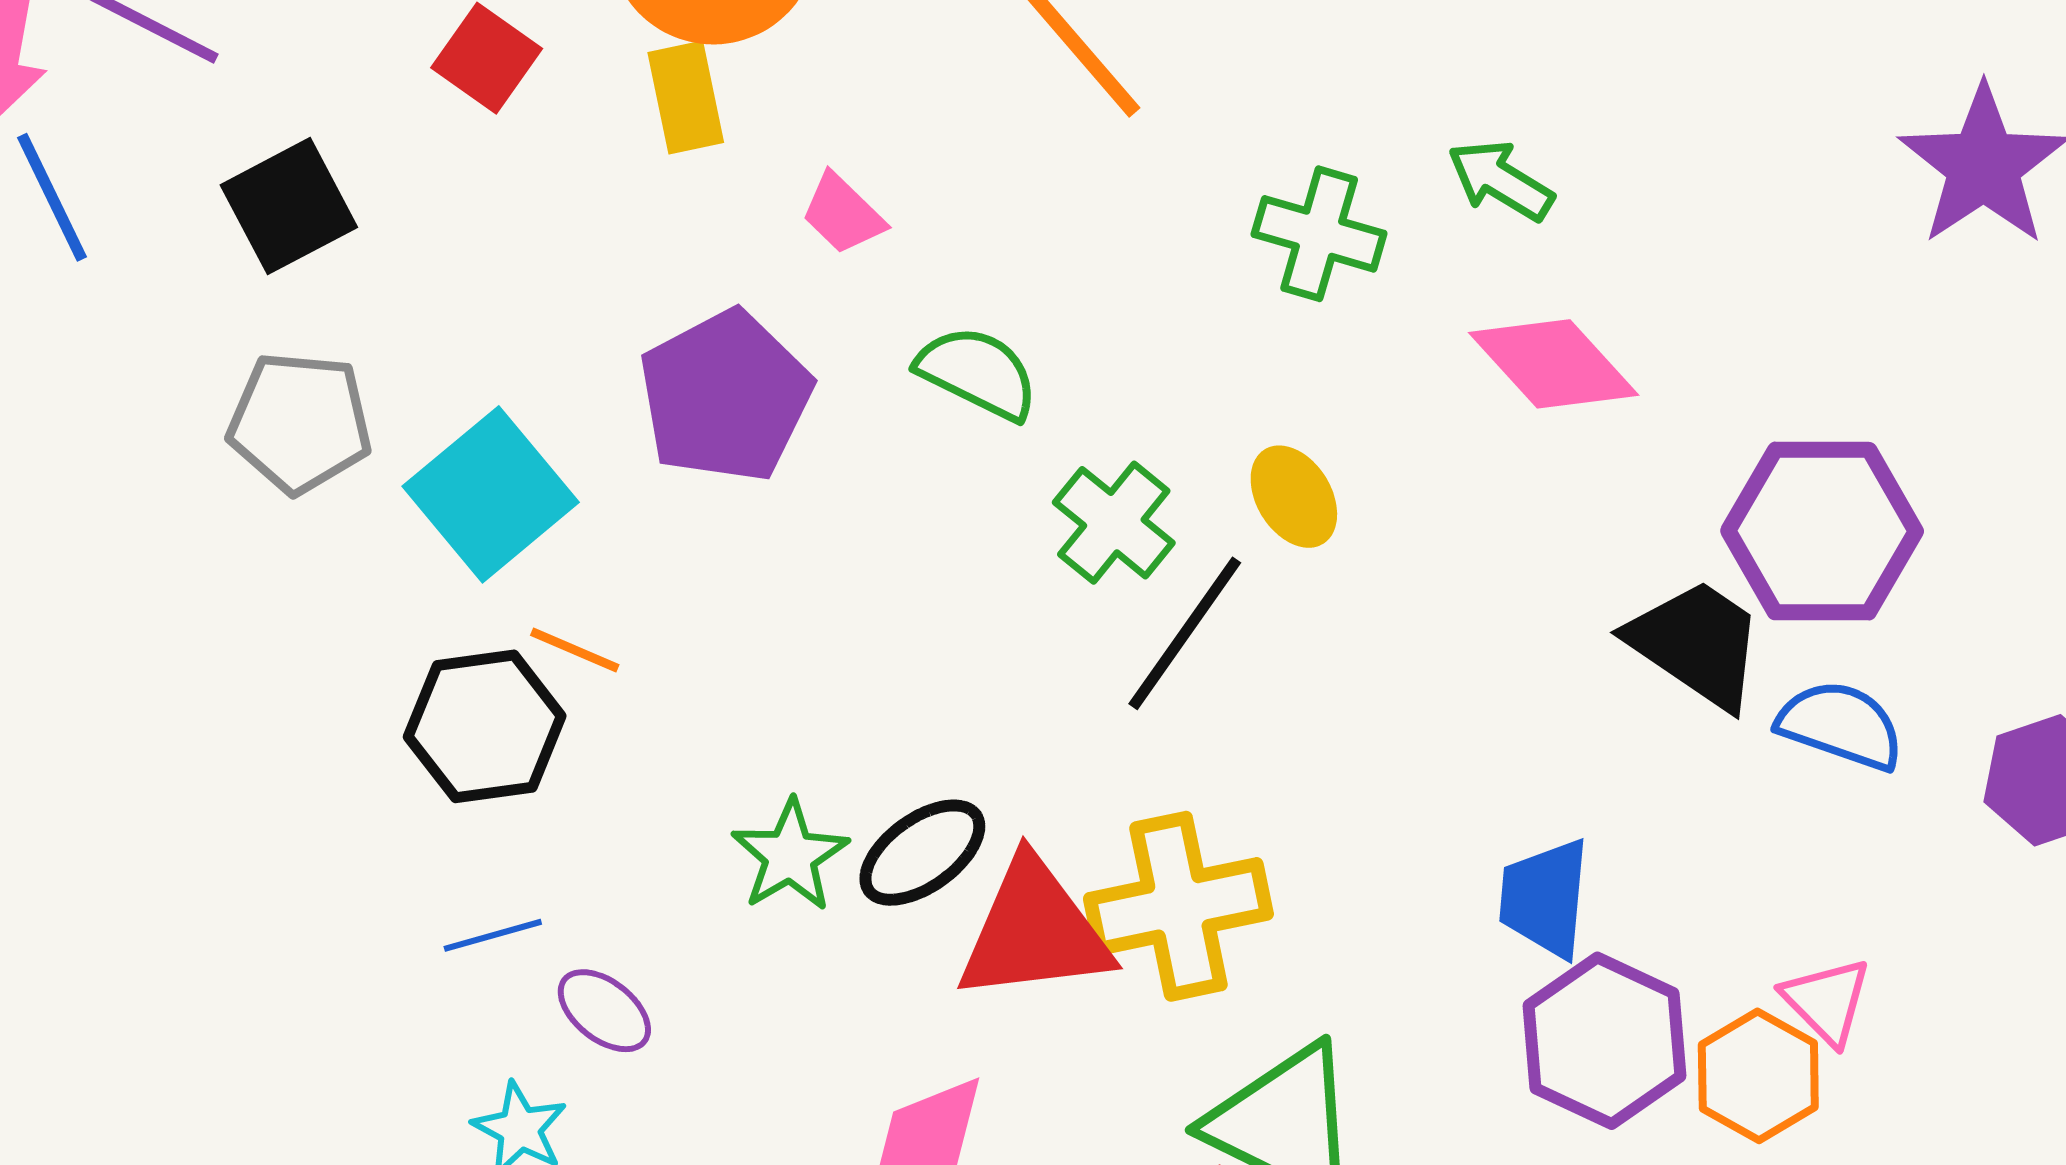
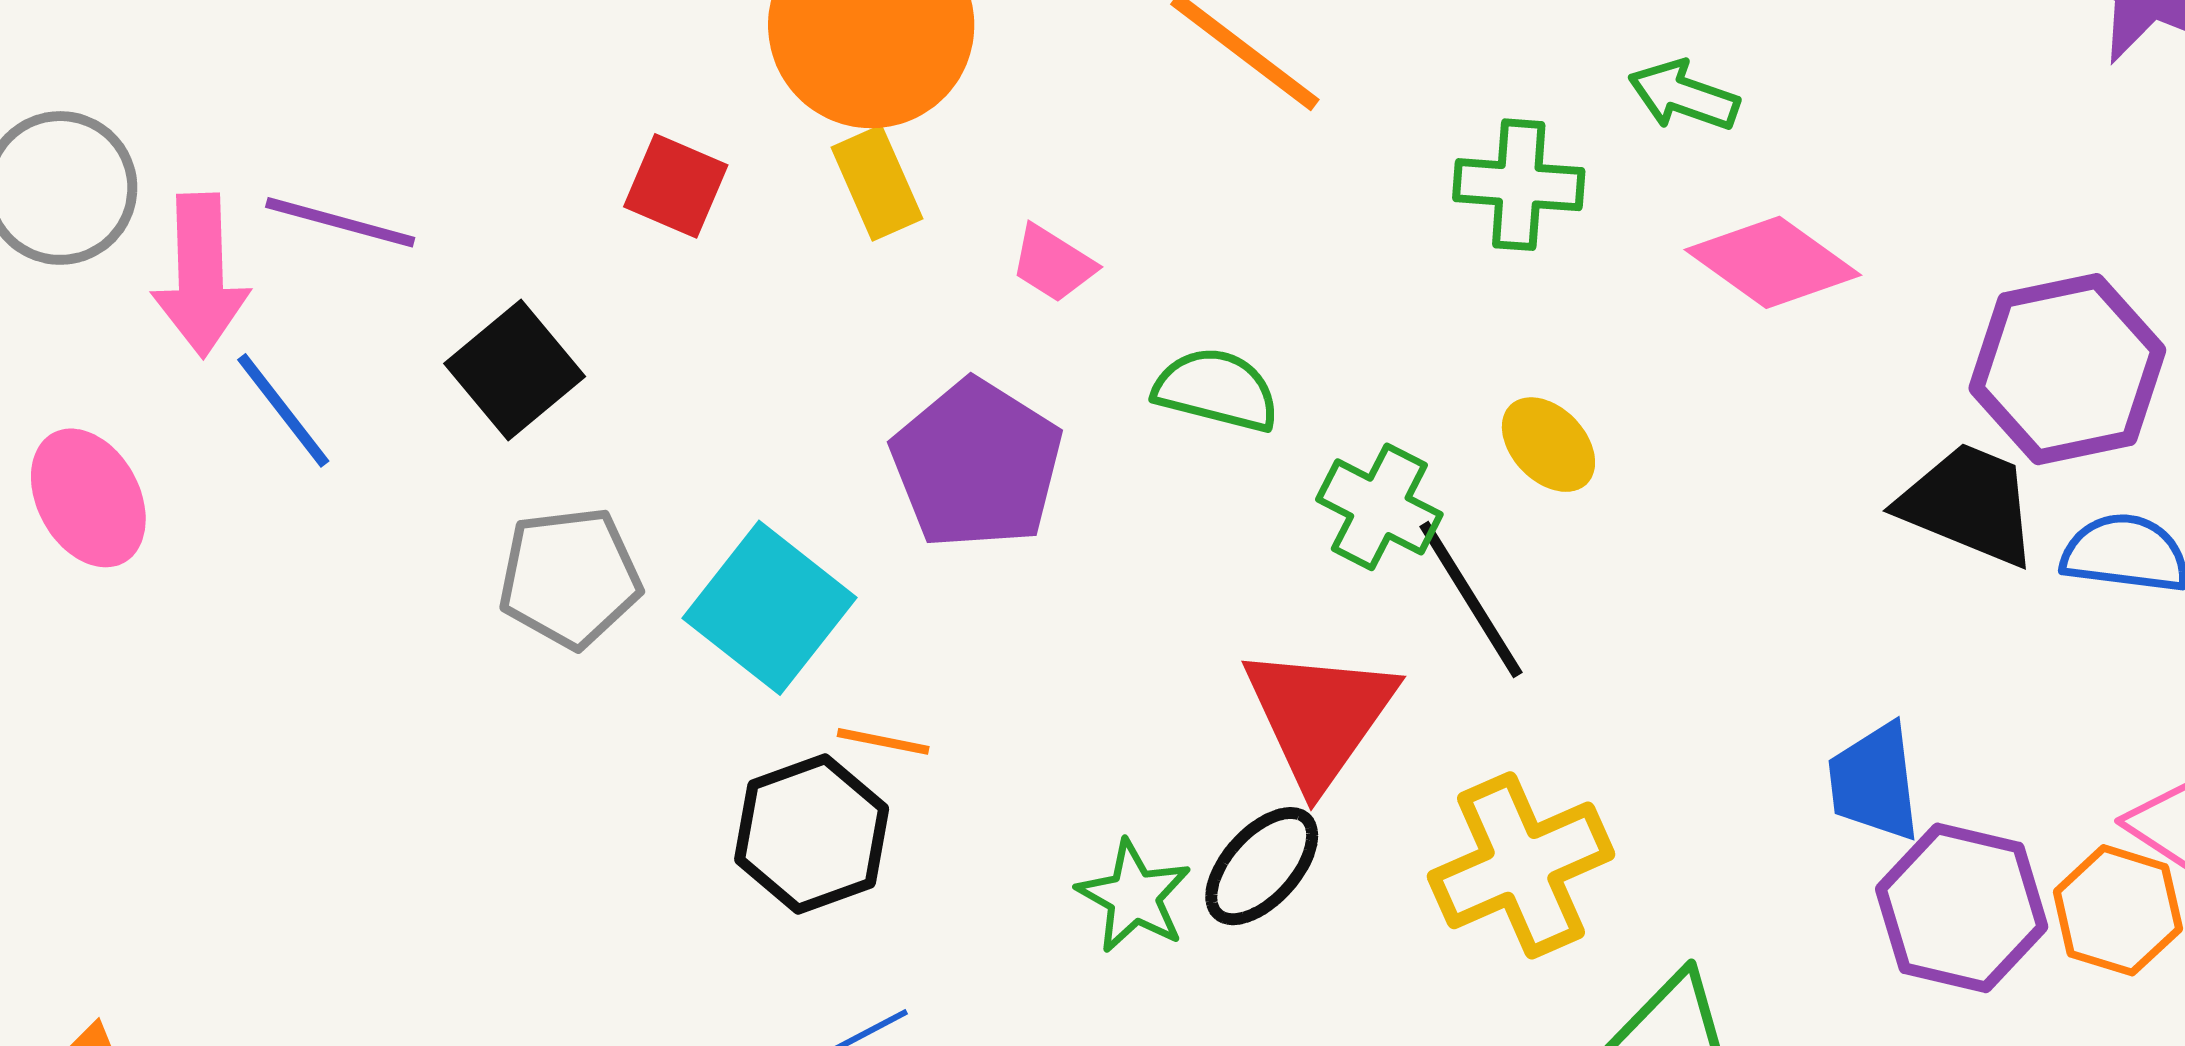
black line: (1185, 633) -> (1471, 600), turned -55
red triangle: (1034, 931) -> (1319, 716), moved, turned -36

